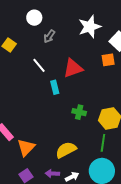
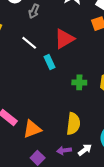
orange triangle: (26, 147) -> (32, 129), turned 36
yellow semicircle: (66, 150) -> (73, 124), turned 135

